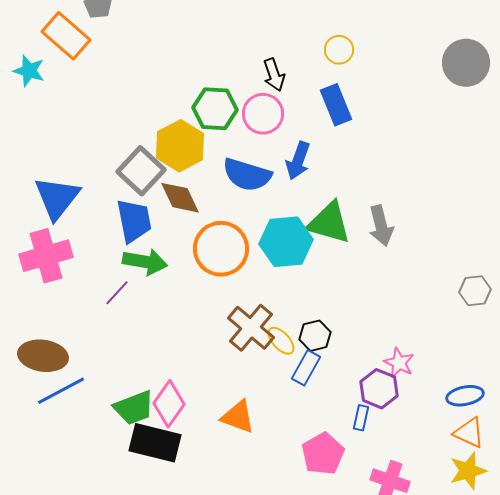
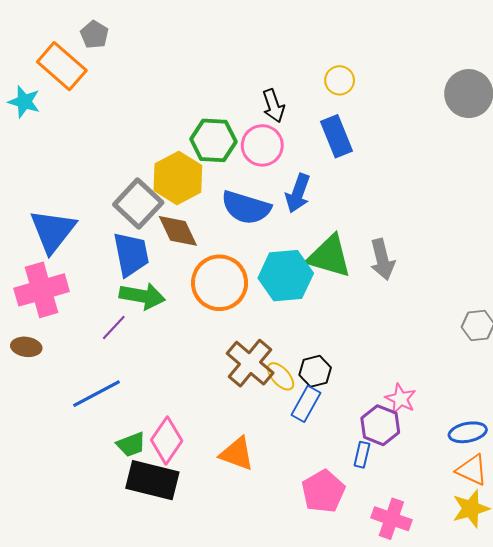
brown ellipse: (43, 356) -> (26, 347), moved, size x0.6
blue line: (61, 391) -> (96, 394), moved
green trapezoid: (134, 408) -> (131, 445), size x0.7

